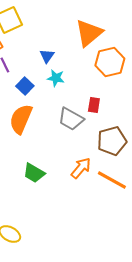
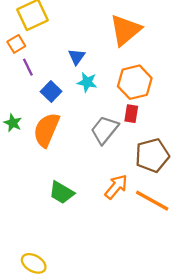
orange hexagon: (110, 62) -> (135, 82), moved
gray trapezoid: (71, 119) -> (105, 130), turned 100

